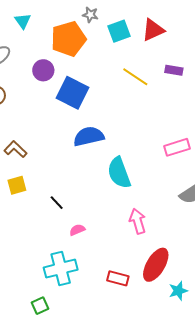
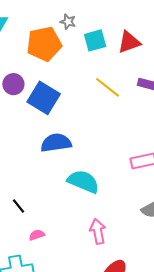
purple circle: (43, 70) -> (13, 84), moved
cyan semicircle: (119, 173) -> (83, 182), turned 128

